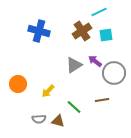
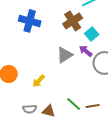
cyan square: (106, 35) -> (92, 34), moved, turned -32
brown line: (102, 100) -> (93, 106), moved
green line: (74, 107) -> (74, 104), moved

